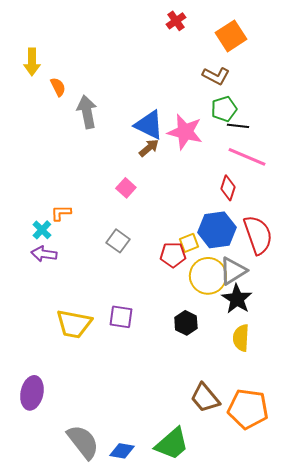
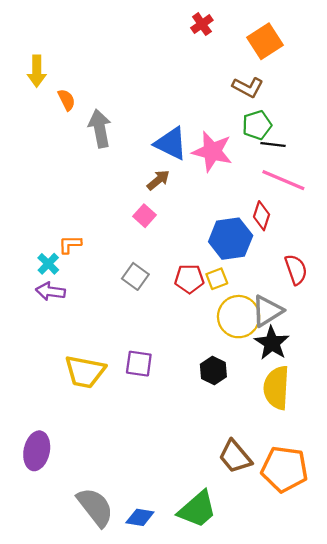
brown arrow: (149, 148) -> (158, 180), moved
blue hexagon: (217, 230) -> (231, 239), moved
red semicircle: (258, 235) -> (296, 270), size x0.7
red pentagon: (173, 255) -> (189, 279), moved
yellow semicircle: (241, 338) -> (276, 388), size x1.4

